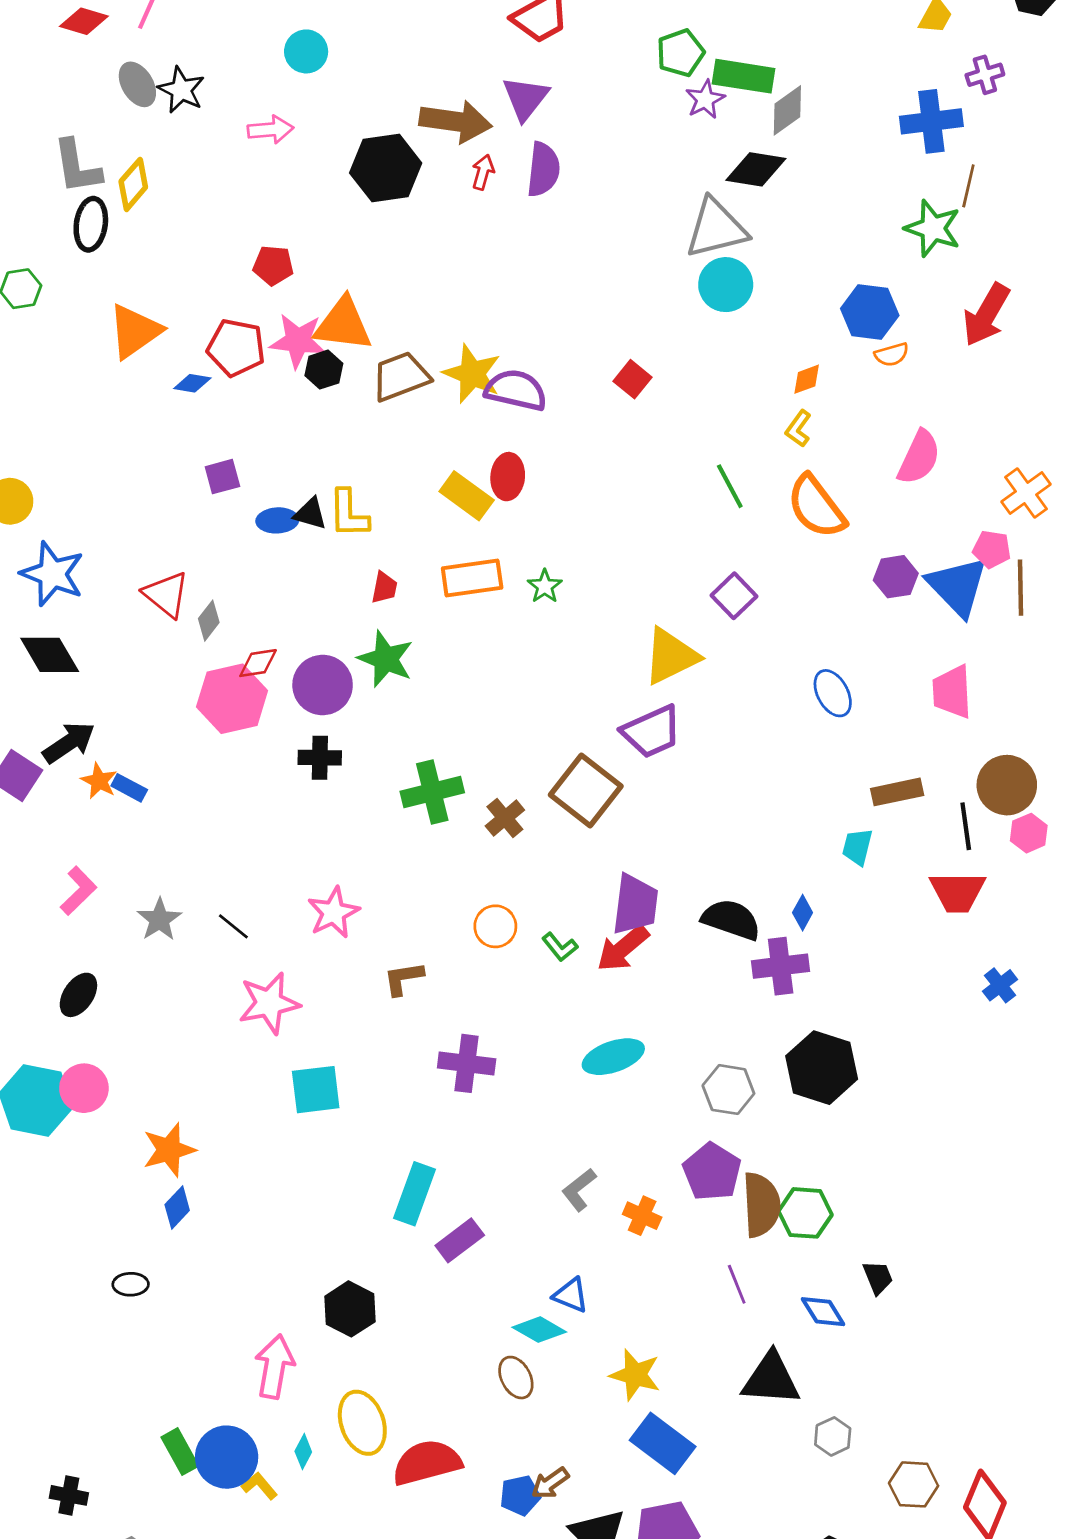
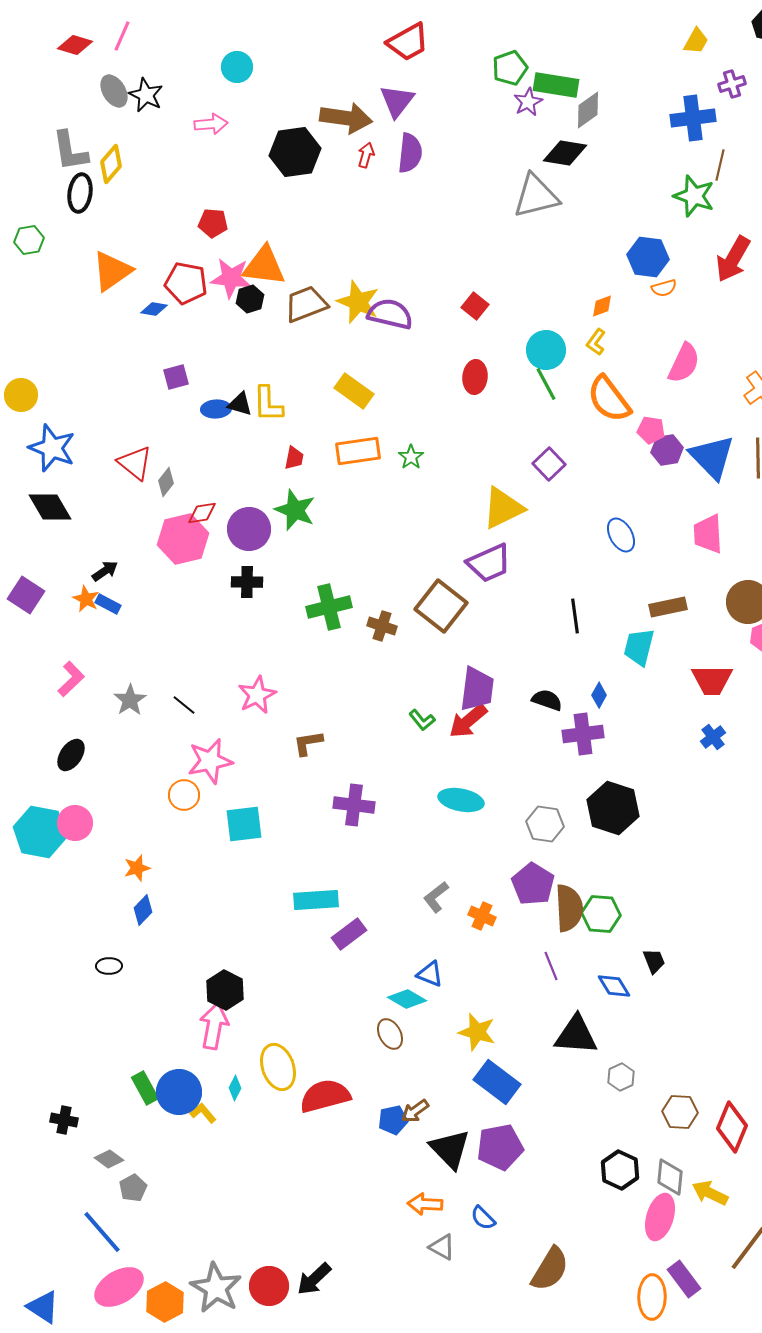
cyan circle: (726, 285) -> (546, 350), moved
red ellipse: (508, 477) -> (475, 377), moved
pink pentagon: (992, 549) -> (651, 430), moved
black arrow: (69, 743) -> (105, 571), moved, size x0.7
brown cross: (505, 818) -> (382, 626), turned -32
black line: (966, 826) -> (575, 616), moved
cyan trapezoid: (857, 847) -> (639, 647), size x1.4
black semicircle: (731, 919) -> (547, 700), size x0.7
orange circle: (495, 926) -> (184, 795), moved
blue cross: (1000, 985) -> (713, 737), moved
cyan ellipse: (613, 1057) -> (461, 800), turned 30
orange star: (169, 1150) -> (137, 868), size x0.7
cyan rectangle: (414, 1194) -> (316, 900), turned 66
black hexagon: (350, 1309) -> (225, 990), moved

